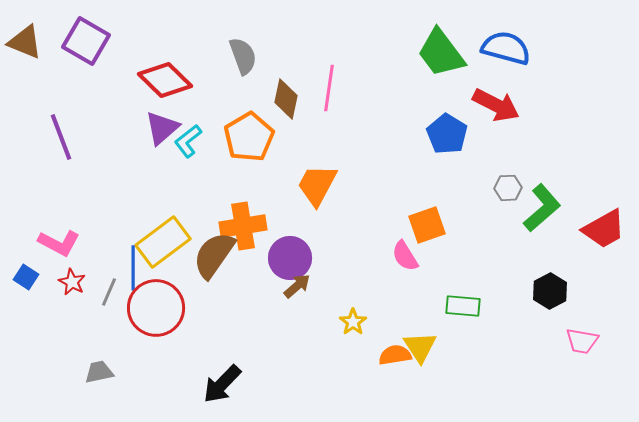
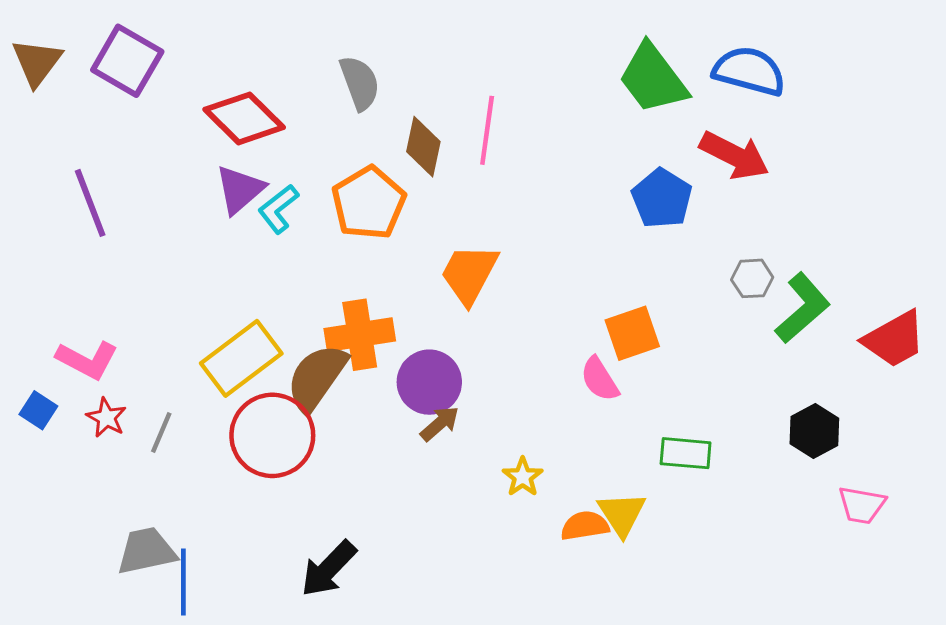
brown triangle: (25, 42) -> (37, 62), turned 45
blue line: (133, 268) -> (183, 582), moved
red circle: (156, 308) -> (272, 435), moved
gray trapezoid: (99, 372) -> (146, 551), size x1.4

